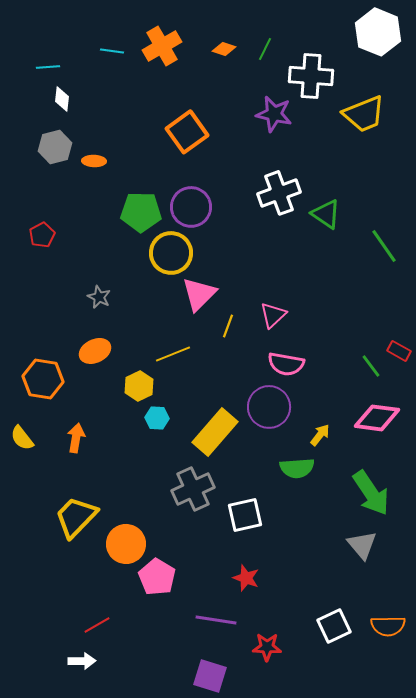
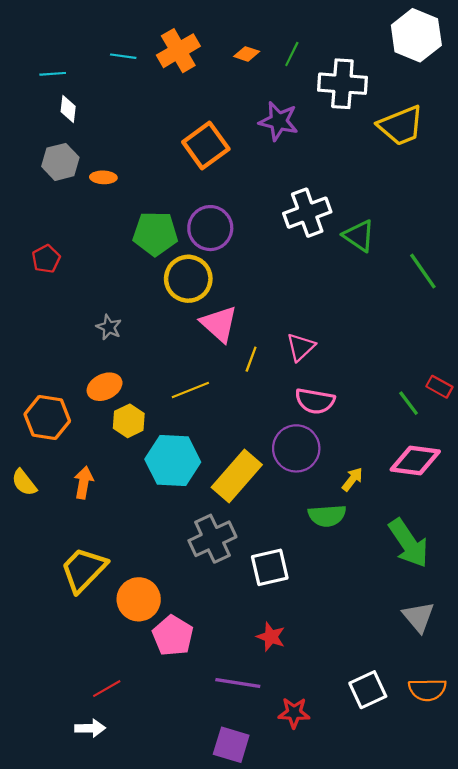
purple star: (274, 114) -> (279, 121), moved
pink triangle: (199, 294) -> (219, 324), turned -33
yellow hexagon: (139, 386) -> (129, 421), moved
cyan hexagon: (157, 418) -> (173, 461), size x2.0
gray triangle: (362, 545) -> (418, 617), moved

